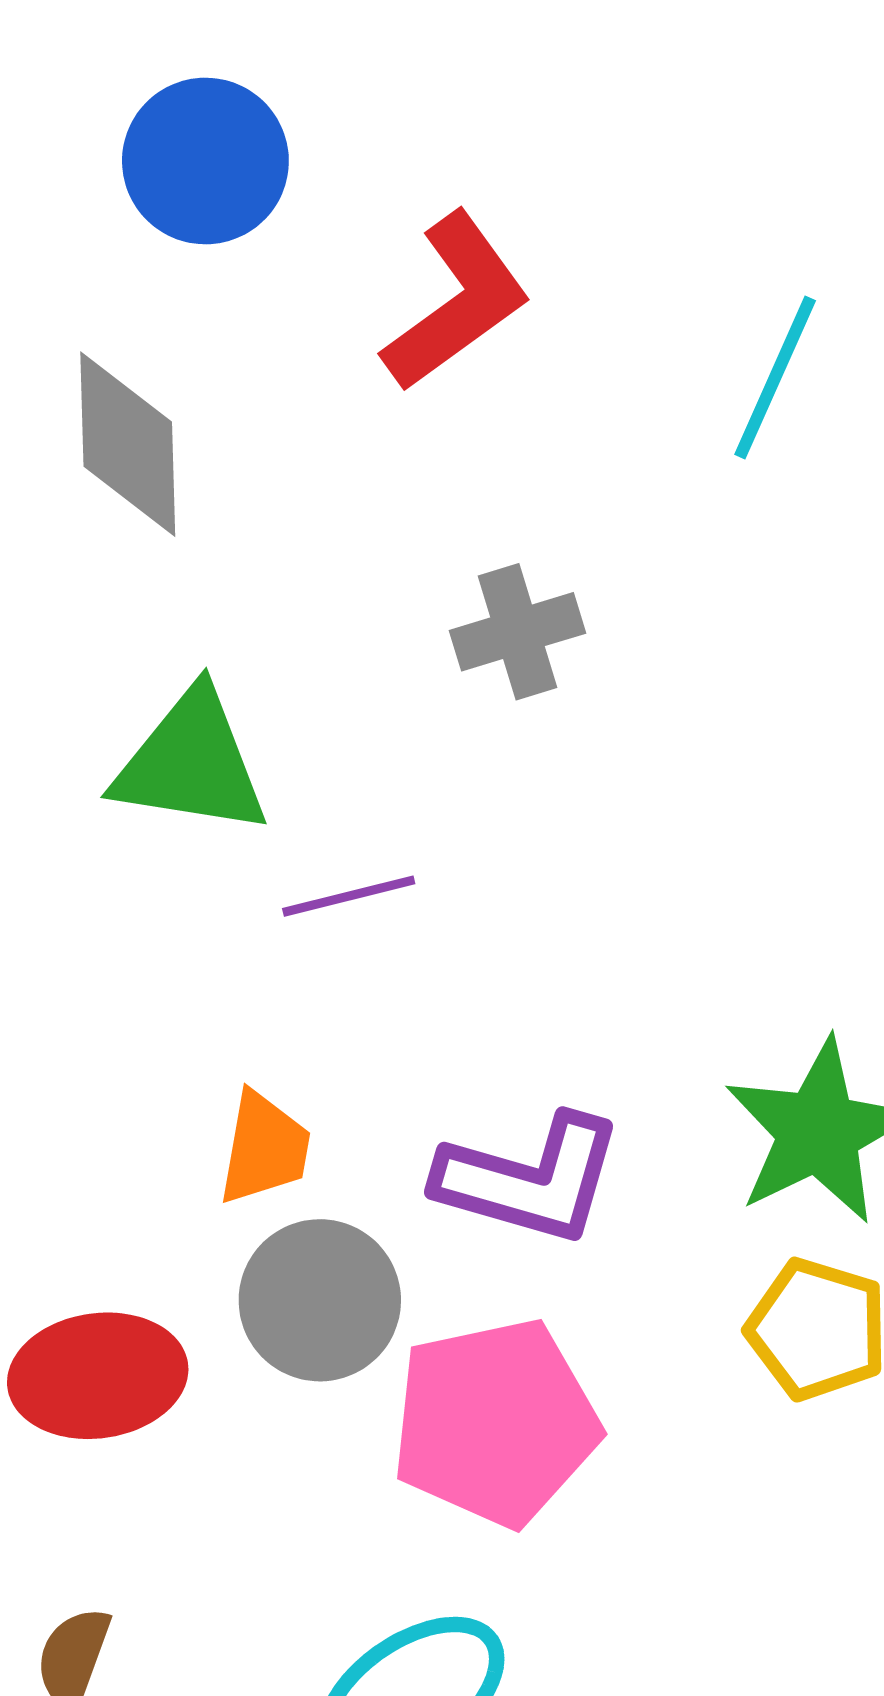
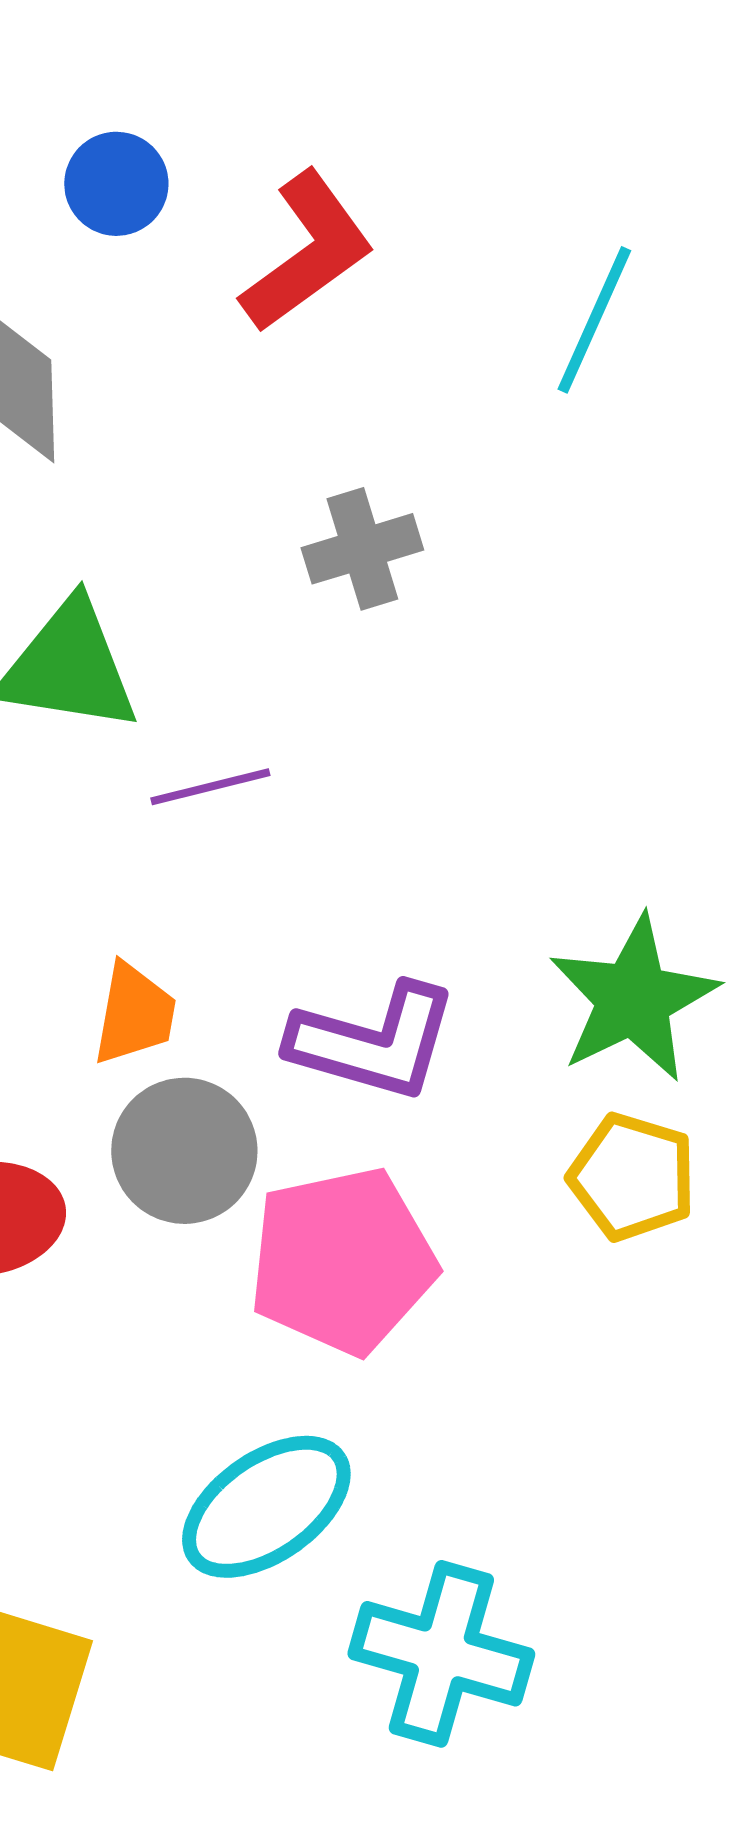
blue circle: (205, 161) -> (116, 184), moved, size x0.7

